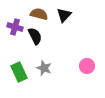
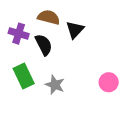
black triangle: (64, 15) -> (75, 30), moved
green rectangle: (19, 72) -> (24, 76), moved

